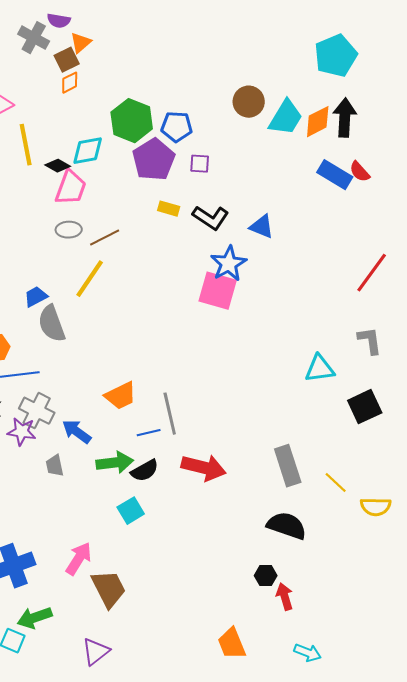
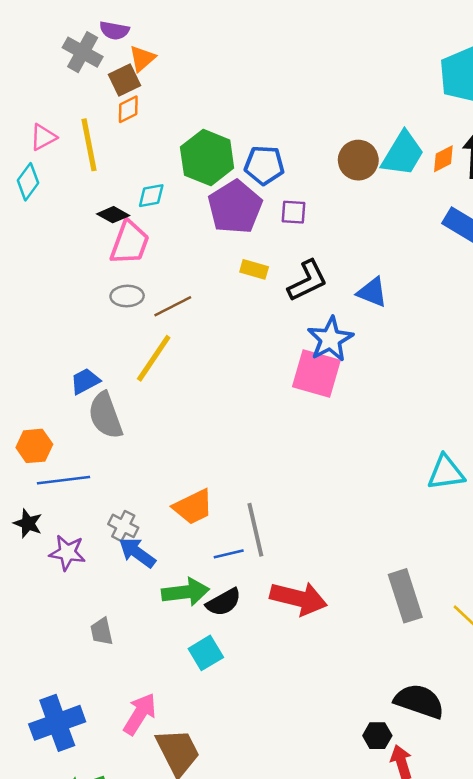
brown circle: (249, 102) -> (358, 160), moved
orange diamond: (318, 122) -> (443, 159), size x0.7
yellow line: (26, 145) -> (89, 145), moved
cyan diamond: (88, 151) -> (151, 196), size x0.7
black L-shape: (211, 218) -> (307, 281), turned -60
gray cross: (37, 411) -> (123, 526), moved, size x0.7
gray trapezoid: (55, 466) -> (102, 631), moved
black semicircle: (287, 526) -> (419, 701), moved

